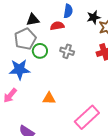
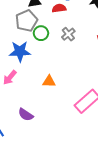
gray cross: (67, 51) -> (68, 34), turned 32

